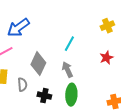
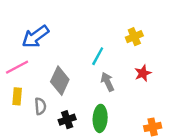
yellow cross: (107, 26) -> (134, 37), moved
gray arrow: (67, 70) -> (107, 82), moved
black cross: (44, 96) -> (67, 120), turned -32

